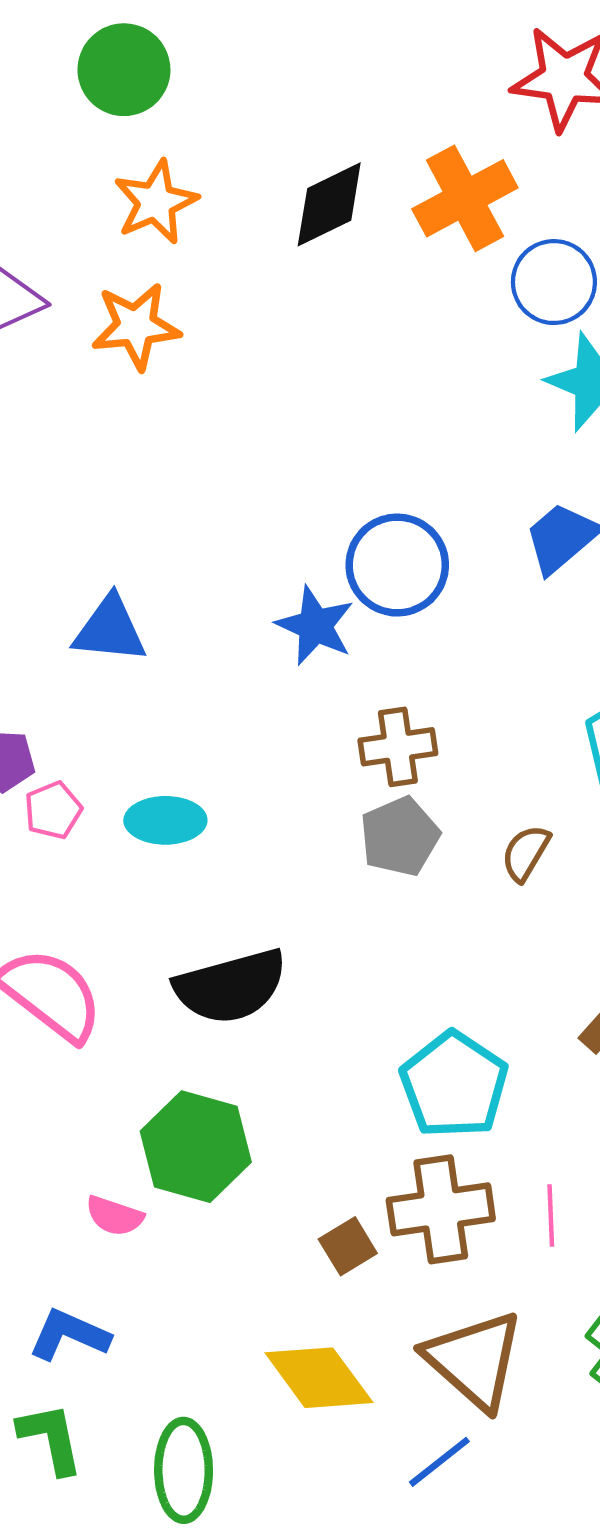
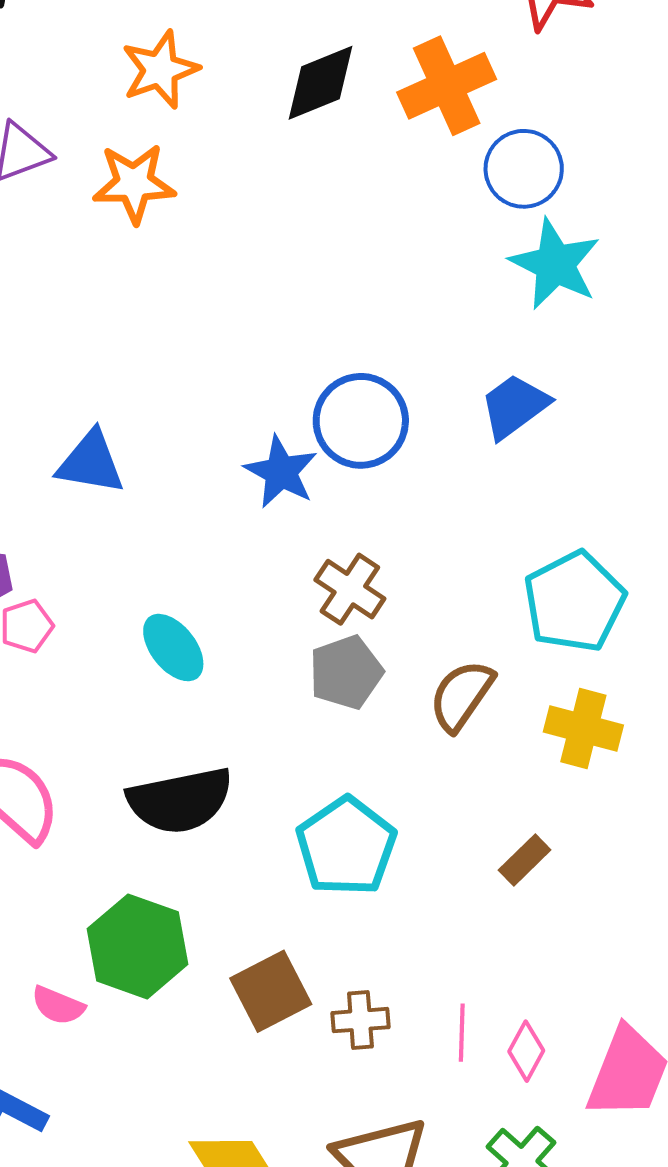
brown cross: (398, 747) -> (350, 589), turned 38
cyan ellipse: (165, 820) -> (173, 648), moved, turned 48
brown semicircle: (526, 853) -> (462, 695), size x1.4
cyan pentagon: (454, 1085) -> (346, 846), moved
brown cross: (441, 1209) -> (360, 1020), size x0.6
brown square: (348, 1246) -> (271, 991), moved, size x1.5

